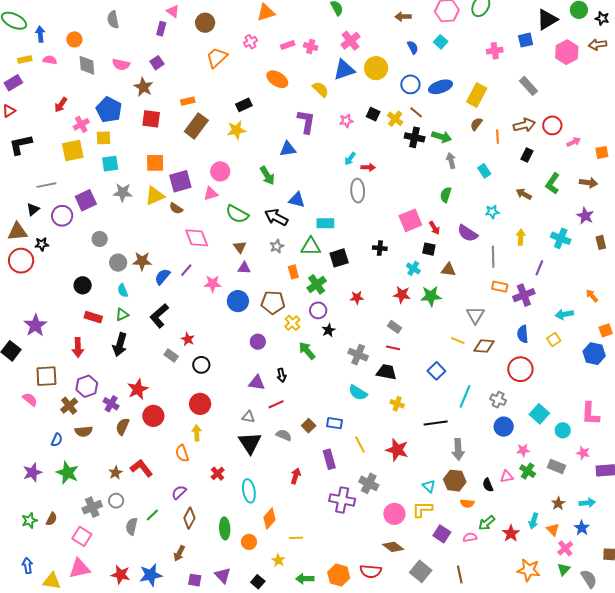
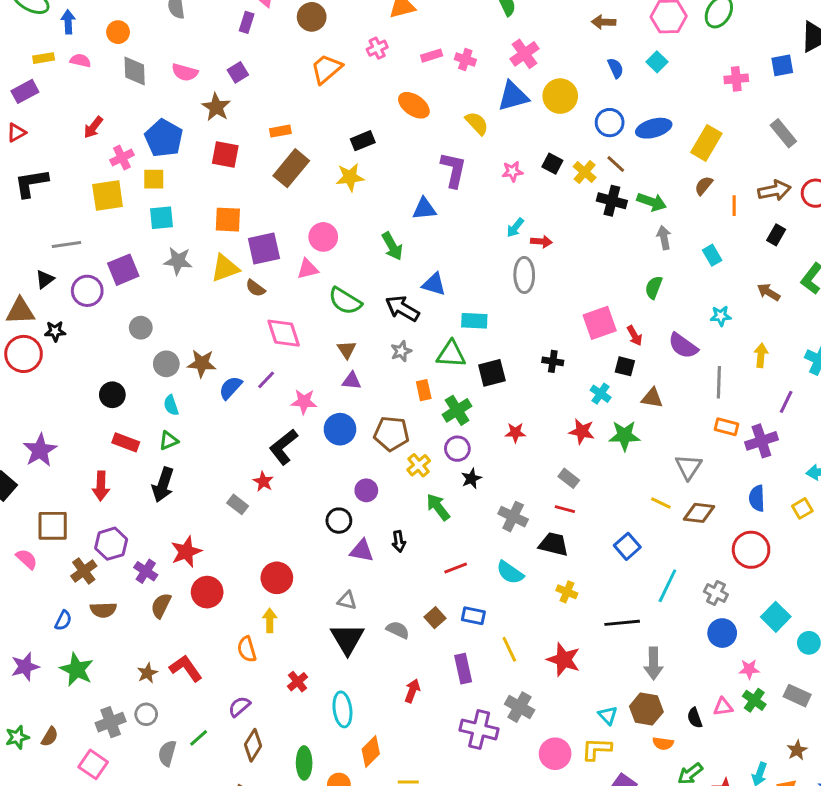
black L-shape: (159, 316) -> (283, 447), moved
black circle: (201, 365) -> (339, 521), moved
red line: (276, 404) -> (456, 568), moved

